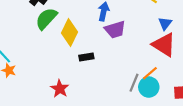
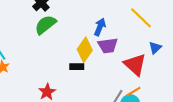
yellow diamond: (70, 32) -> (85, 50), moved
red triangle: (164, 45) -> (135, 64), moved

